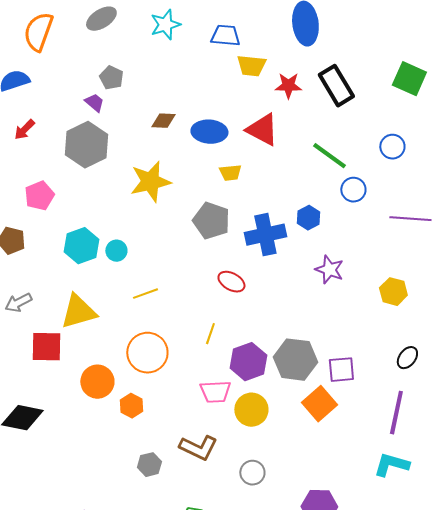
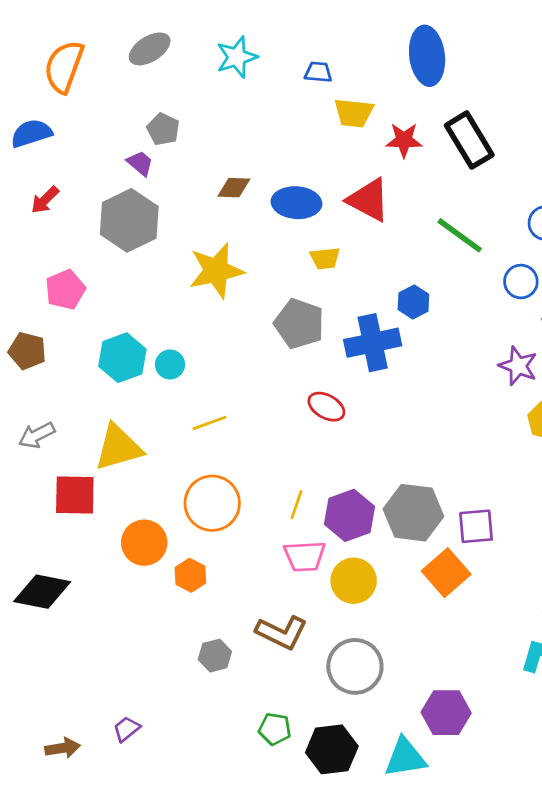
blue trapezoid: (225, 36) -> (318, 72), size x0.7
blue circle: (353, 190) -> (521, 282), moved
blue hexagon: (308, 218) -> (413, 302), moved
purple star: (329, 270) -> (518, 366), moved
yellow line: (210, 334) -> (296, 505), moved
gray circle: (252, 473) -> (355, 666), size x1.6

